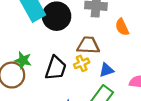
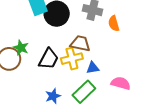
orange semicircle: (122, 27) -> (114, 23), moved
yellow cross: (82, 63) -> (72, 59), size x1.5

